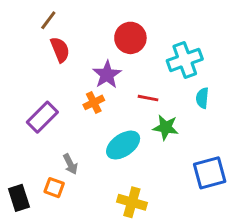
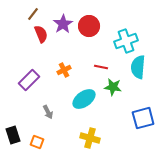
purple star: (107, 75) -> (63, 24), moved
cyan semicircle: (202, 98) -> (138, 67), size x1.6
orange square: (54, 188) -> (37, 142), moved

